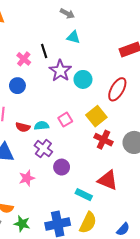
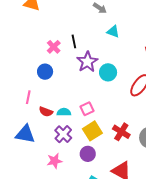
cyan triangle: (73, 37) -> (113, 32), moved
yellow square: (96, 116) -> (92, 131), moved
purple circle: (62, 167) -> (88, 154), moved
pink star: (27, 178) -> (55, 161), moved

